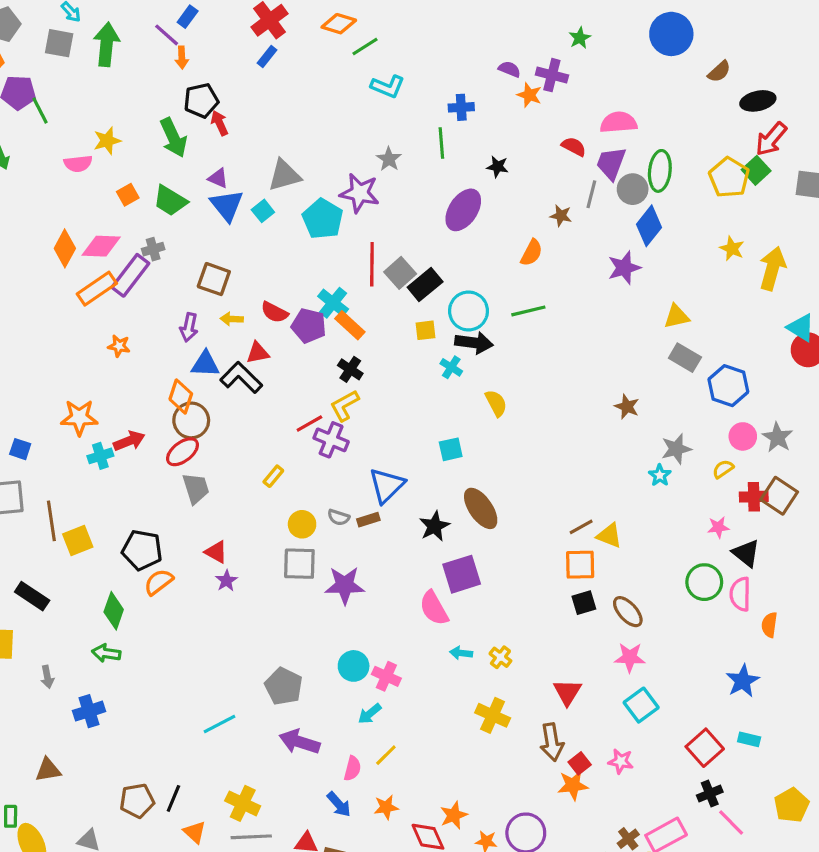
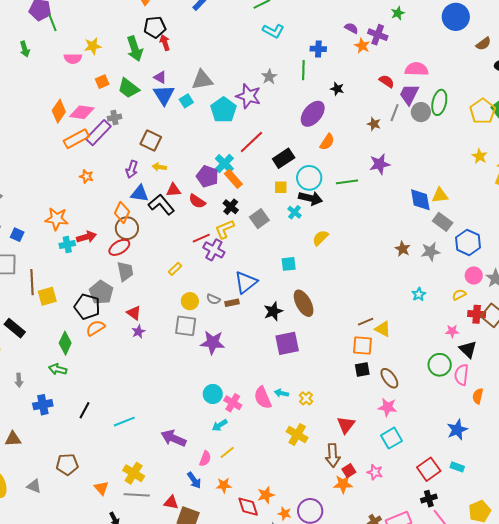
blue diamond: (649, 226) -> (420, 200), moved, turned -55
orange semicircle: (532, 253) -> (327, 142), moved
red line: (372, 264) -> (251, 142), turned 40
purple star: (624, 268) -> (380, 164), moved
gray square: (400, 273) -> (259, 219), moved
red semicircle: (274, 312) -> (197, 201), moved
yellow semicircle: (496, 403) -> (320, 238), turned -114
gray star: (676, 449) -> (431, 252), moved
pink semicircle: (434, 608) -> (263, 398), moved
gray pentagon: (284, 686) -> (101, 292), moved
black line: (173, 798) -> (84, 410), moved

